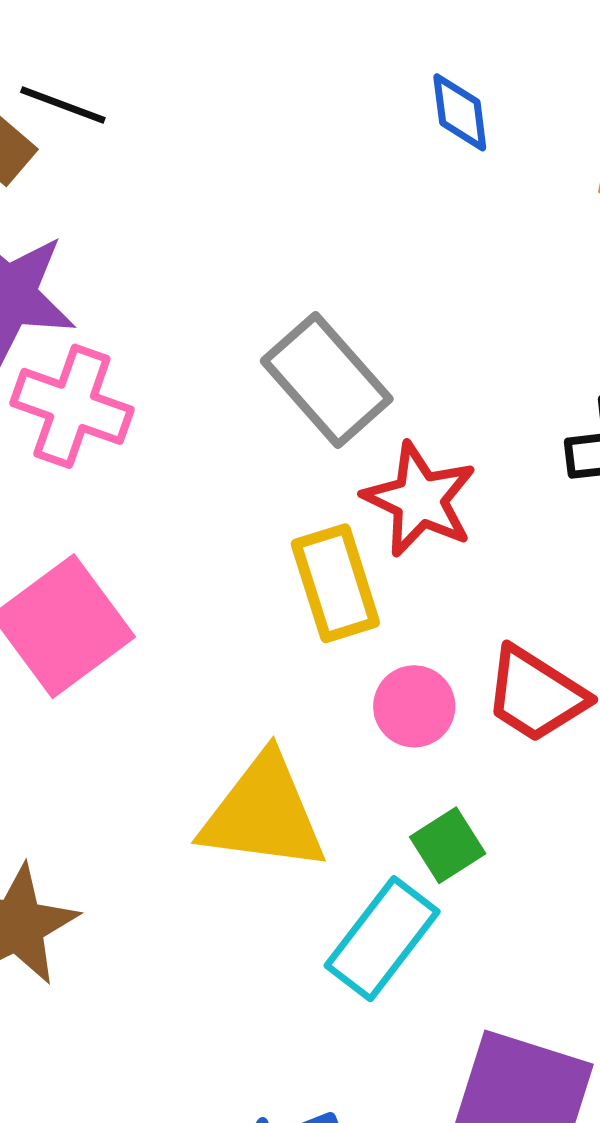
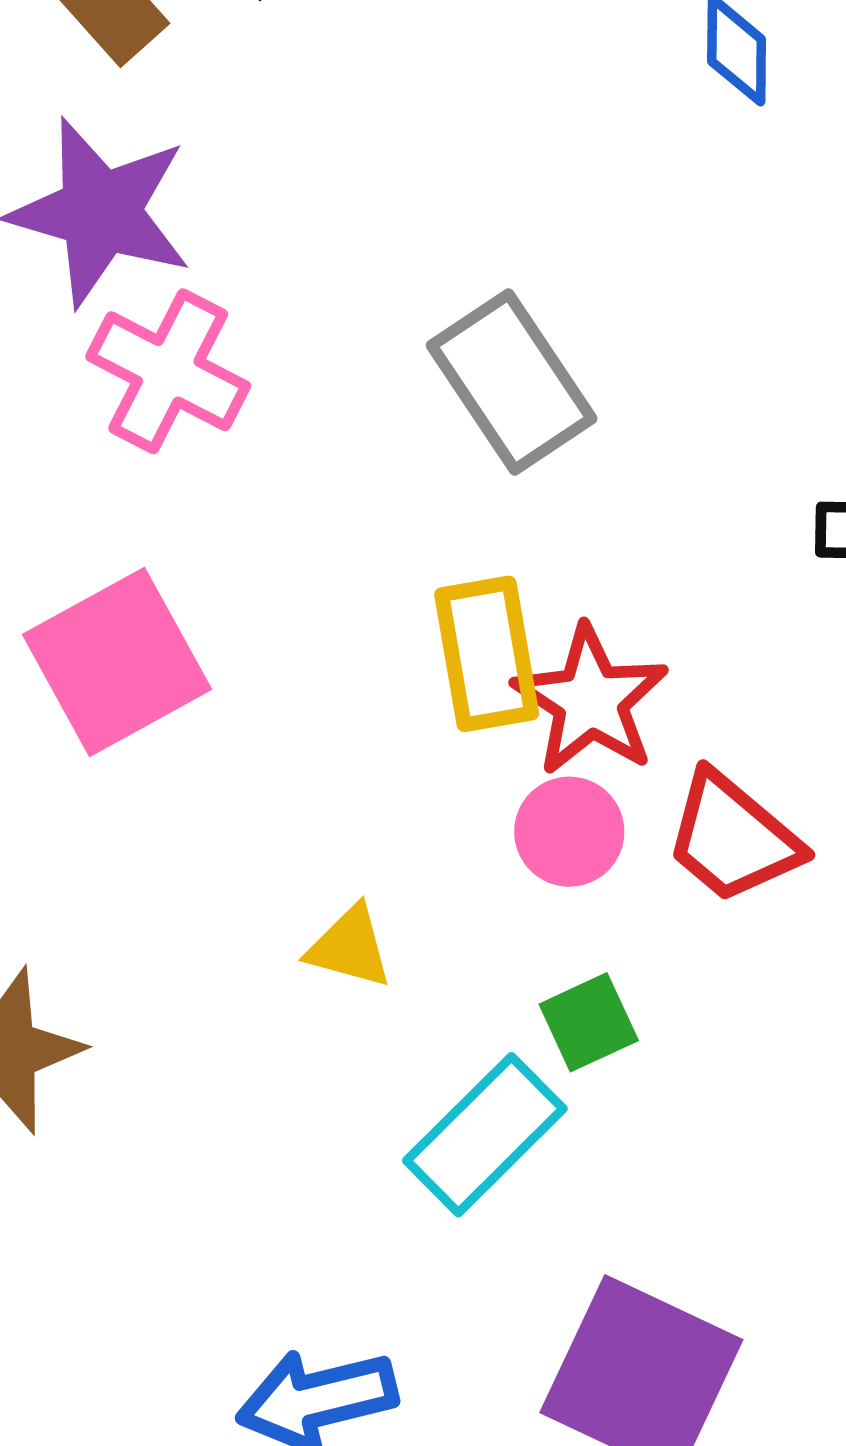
red star: (420, 499) -> (590, 701), moved
yellow triangle: (263, 813) -> (349, 947), size x0.5

